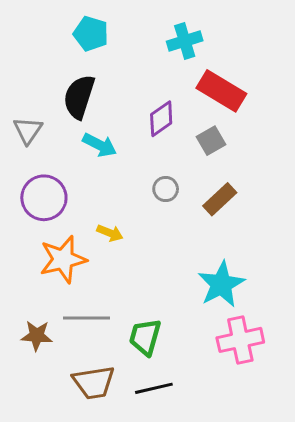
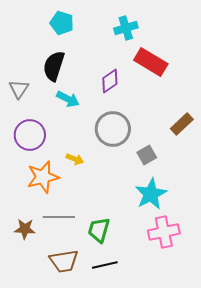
gray square: (211, 141) -> (147, 155), moved
gray circle: (166, 189) -> (113, 129), size x2.0
brown rectangle: (220, 199) -> (182, 124), moved

